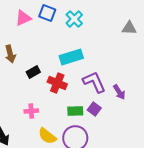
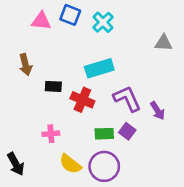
pink triangle: (23, 18) -> (41, 21), turned 30
gray triangle: (129, 28) -> (164, 43), moved
black rectangle: (33, 72) -> (53, 86), turned 32

